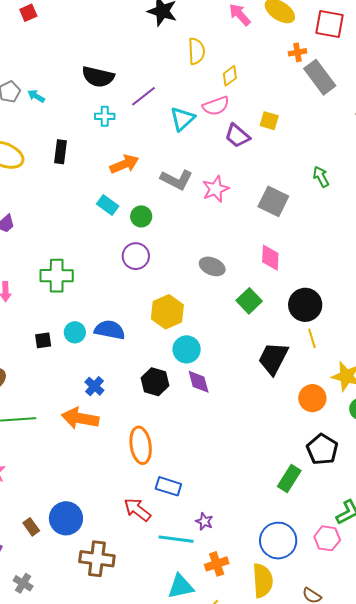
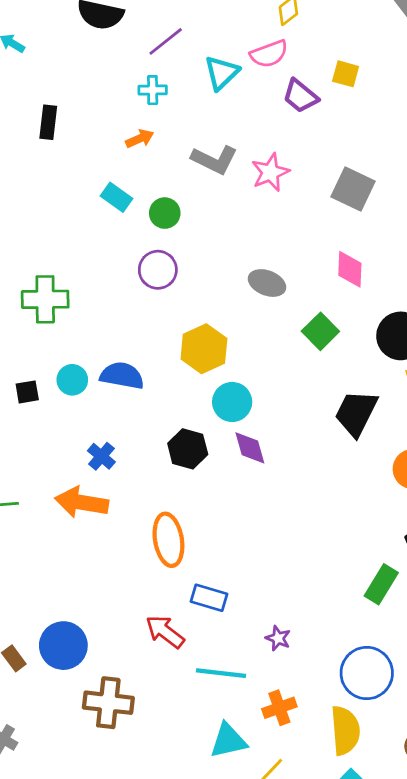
cyan cross: (105, 116) -> (153, 90), moved
orange arrow: (124, 164) -> (140, 139), size x0.7
purple star: (204, 521) -> (278, 638), moved

